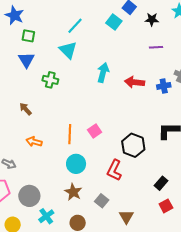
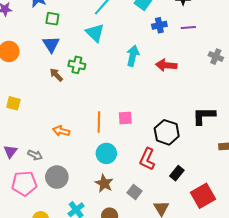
blue cross: (164, 86) -> (159, 25), moved
brown arrow: (26, 109) -> (56, 75), moved
pink square: (95, 131) -> (125, 118), turned 32
black rectangle: (161, 183) -> (177, 173), moved
gray circle: (29, 196) -> (57, 177), moved
red square: (166, 206) -> (203, 196), size x1.6

